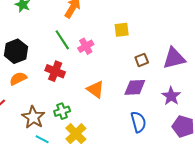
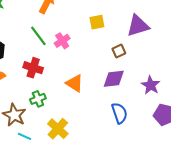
purple triangle: (174, 58) -> (138, 26), moved
green cross: (62, 111) -> (38, 99), moved

